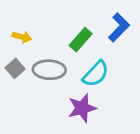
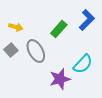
gray ellipse: (49, 70) -> (36, 51), turned 60
cyan semicircle: (96, 74) -> (83, 64), moved

